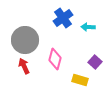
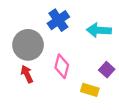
blue cross: (63, 18) -> (58, 20), moved
cyan arrow: (88, 27) -> (99, 30), size x1.5

